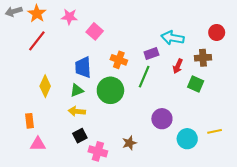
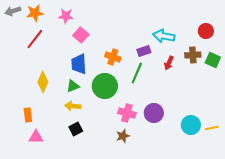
orange star: (37, 14) -> (35, 13), turned 30
pink square: (95, 31) -> (81, 35), moved
green square: (196, 84) -> (213, 60), moved
yellow line: (215, 131) -> (212, 128), moved
cyan circle: (187, 139) -> (191, 125), moved
pink cross: (98, 151) -> (127, 113), moved

